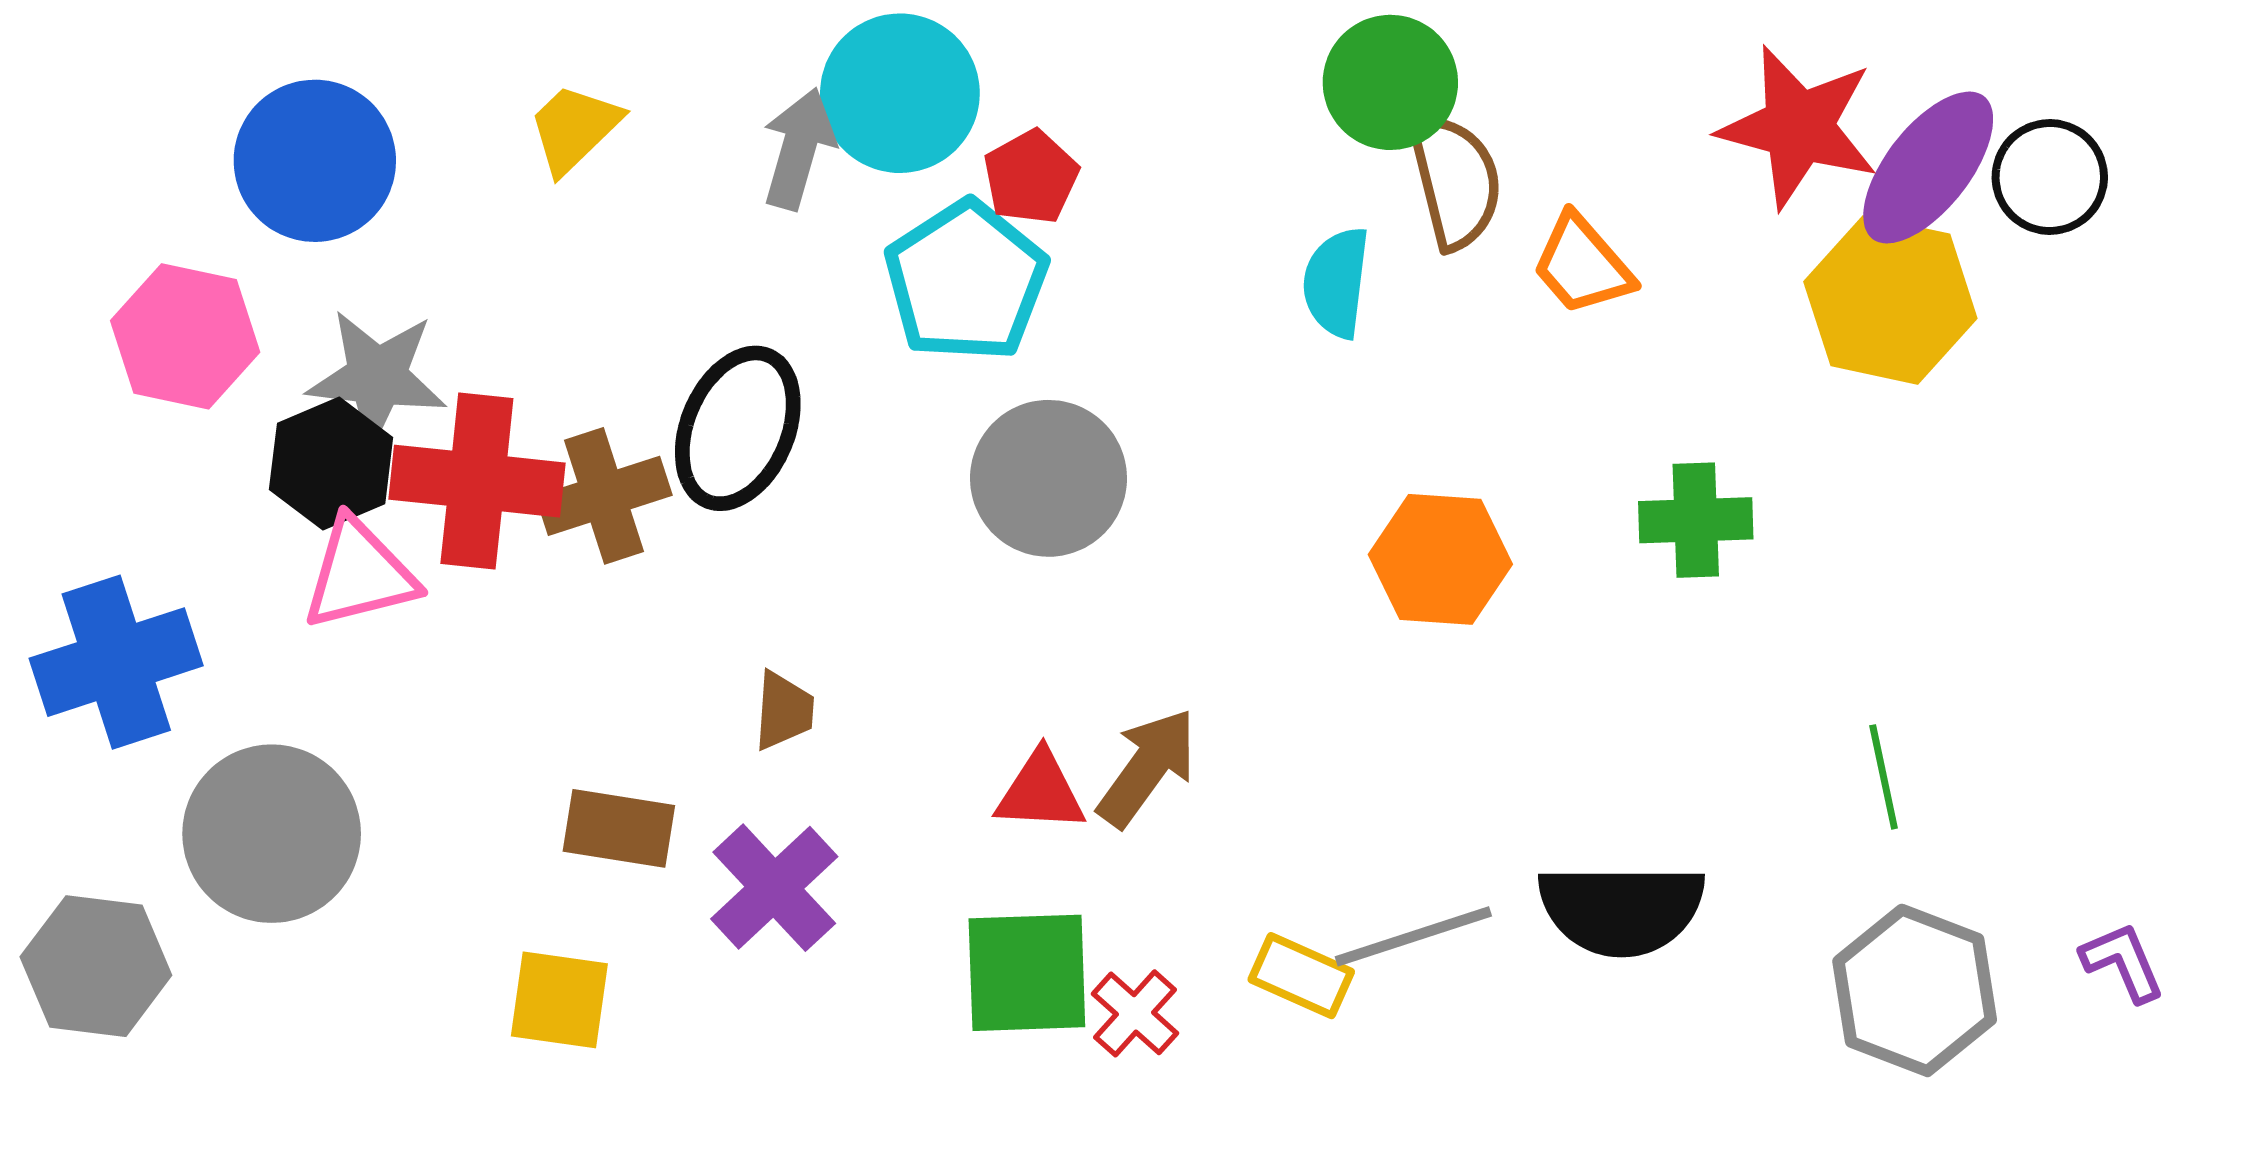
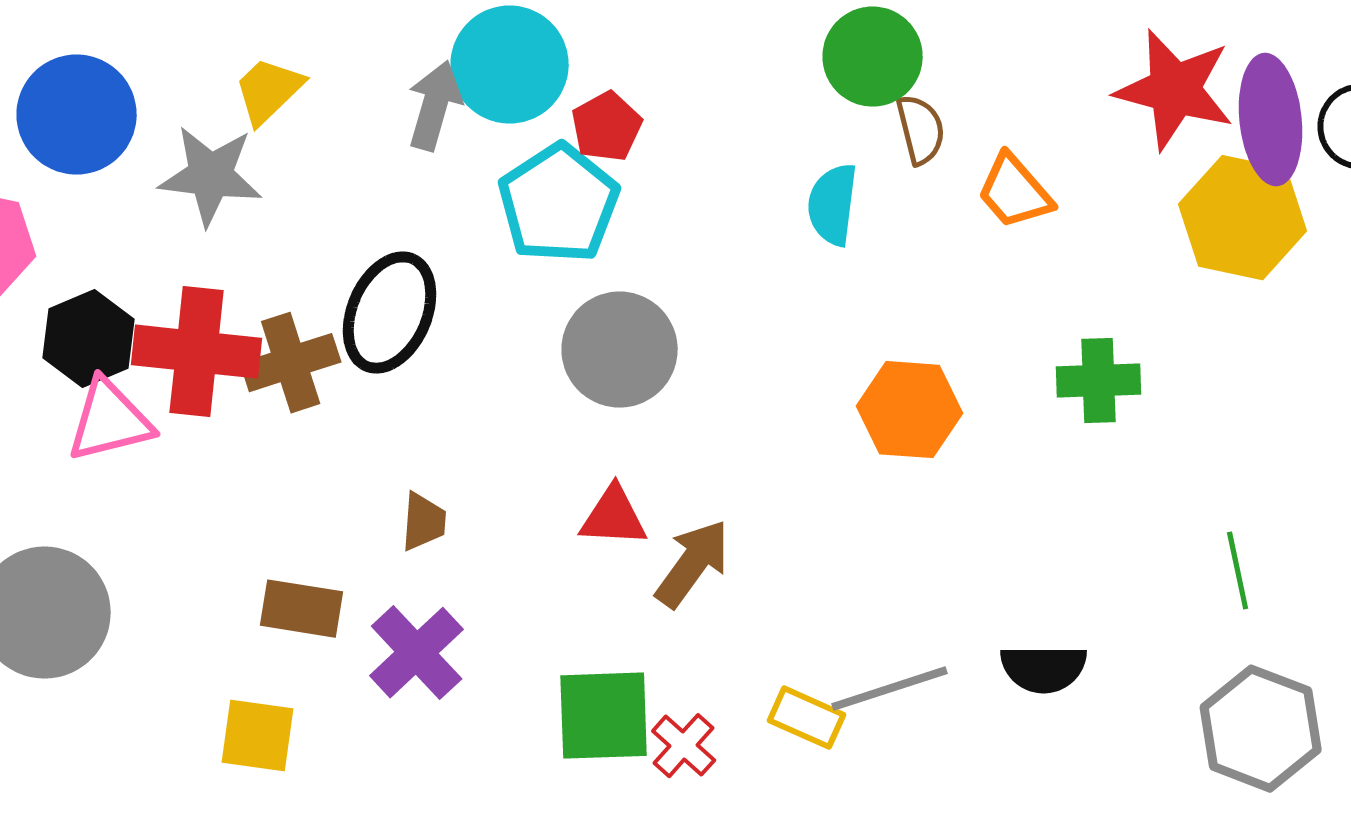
purple ellipse: (1928, 168) -> (1271, 120), turned -44
brown semicircle: (1455, 181) -> (921, 130), size x0.7
gray star: (377, 377) -> (211, 176), moved
red triangle: (1040, 792) -> (614, 517), moved
black semicircle: (1621, 909) -> (1044, 669), size x0.7

